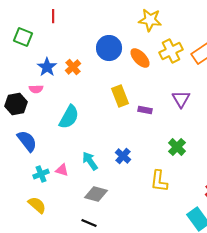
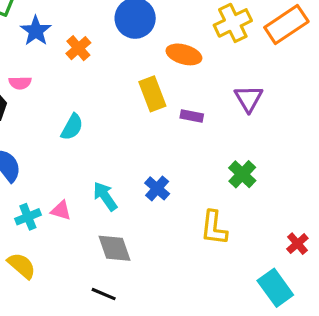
orange ellipse: (140, 58) -> (184, 54), moved, turned -30
blue star: (47, 67) -> (36, 31), moved
cyan semicircle: (69, 117) -> (72, 127), size x0.7
gray diamond: (96, 194) -> (115, 248), turned 55

